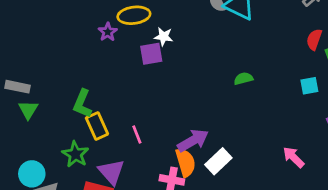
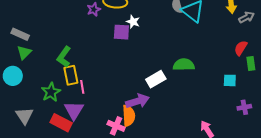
green semicircle: (243, 79) -> (184, 65), size x1.5
pink line: (137, 135) -> (82, 87), moved
white rectangle: (218, 161) -> (156, 79), moved
cyan circle: (32, 174) -> (13, 76), moved

